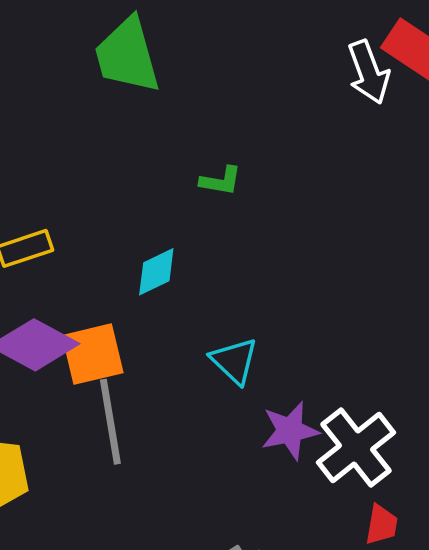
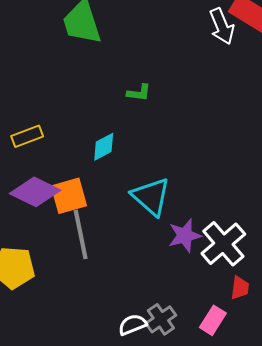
cyan triangle: (234, 361) -> (151, 197), size x1.4

